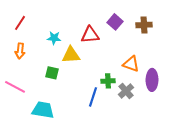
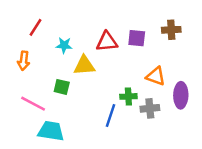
purple square: (115, 22) -> (137, 38), moved, turned -35
red line: (20, 23) -> (36, 27), moved
pink line: (15, 87) -> (33, 104), moved
gray cross: (126, 91) -> (150, 108), turned 35

